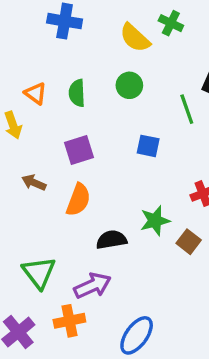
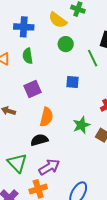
blue cross: (65, 21) -> (24, 27), moved
green circle: (129, 85) -> (66, 44), moved
orange semicircle: (78, 200) -> (46, 117), moved
black semicircle: (112, 240) -> (39, 140), moved

